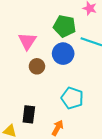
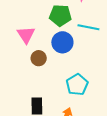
cyan pentagon: (72, 98) -> (77, 85), turned 30

